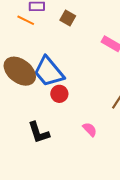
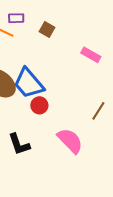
pink semicircle: (90, 129) -> (70, 141), size x1.8

